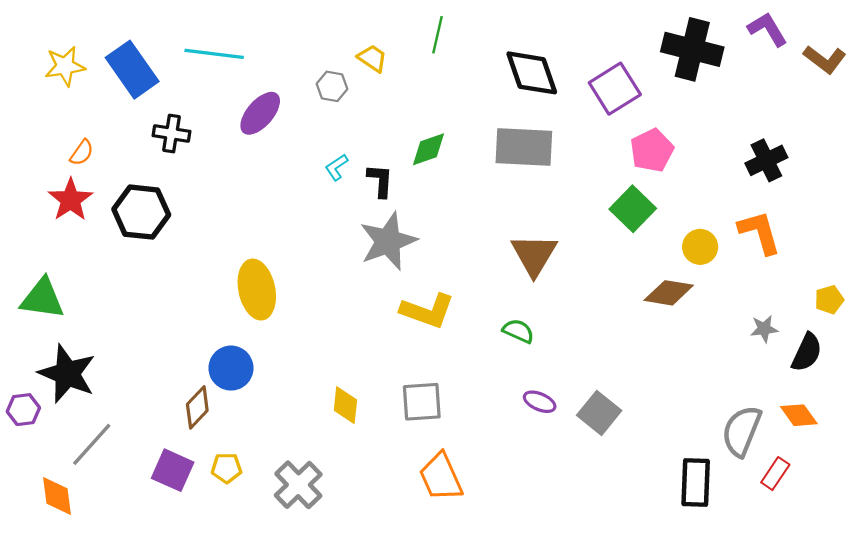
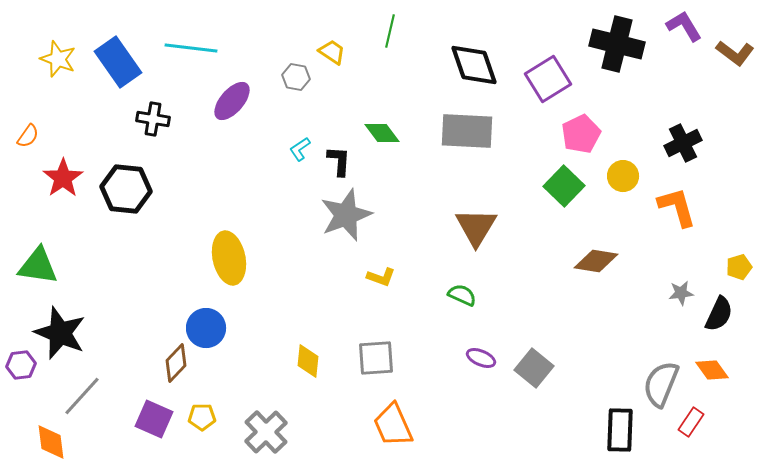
yellow star: (65, 66) -> (58, 59), turned 30
green diamond: (429, 149) -> (382, 133), turned 72
orange semicircle: (82, 153) -> (28, 136), moved
yellow circle: (700, 247) -> (623, 176), moved
yellow L-shape: (427, 311) -> (381, 277), size x0.6

